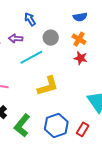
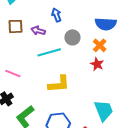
blue semicircle: (80, 17) -> (106, 24), size x1.5

